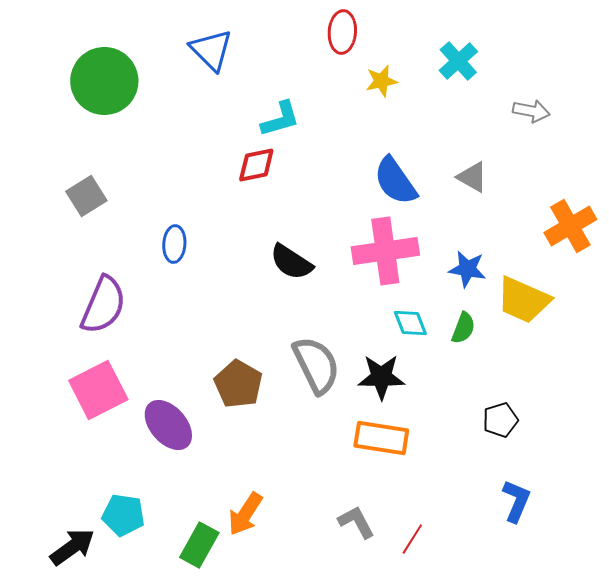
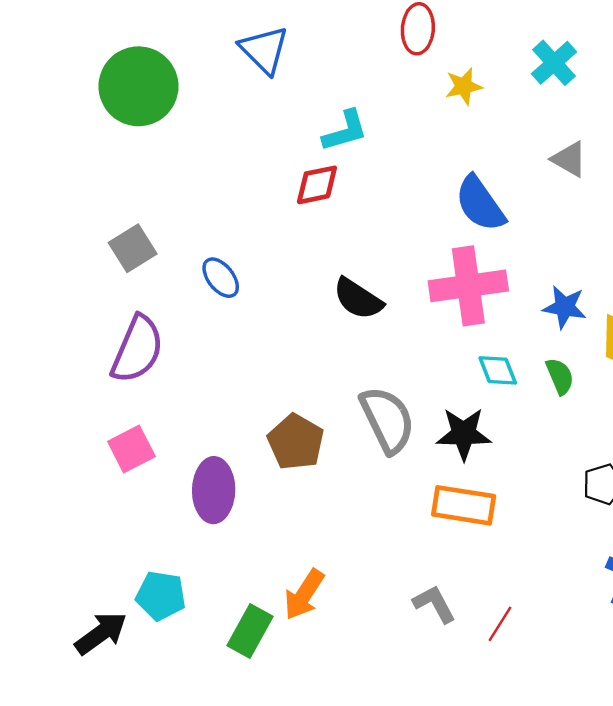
gray triangle: (472, 177) -> (569, 159), moved
gray square: (86, 196) -> (133, 248), moved
blue ellipse: (174, 244) -> (221, 278), turned -42
green semicircle: (463, 328) -> (560, 376), turned -44
pink square: (98, 390) -> (131, 449), size x0.7
purple ellipse: (168, 425) -> (214, 490), turned 42

